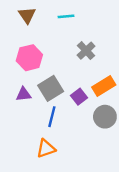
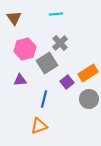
brown triangle: (27, 15) -> (14, 18), moved
gray cross: (86, 51) -> (60, 43), moved
gray square: (51, 88) -> (47, 63), moved

